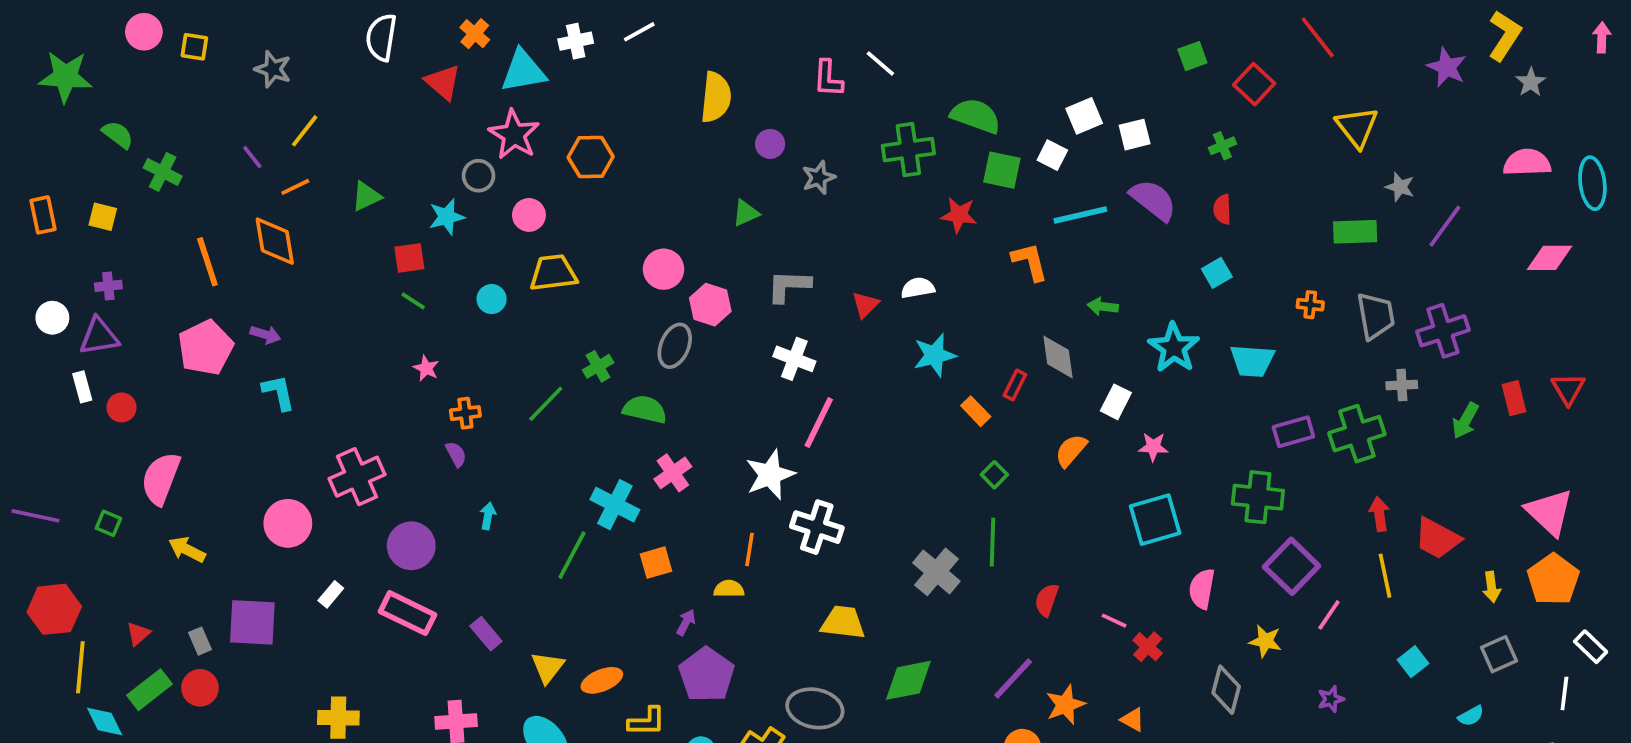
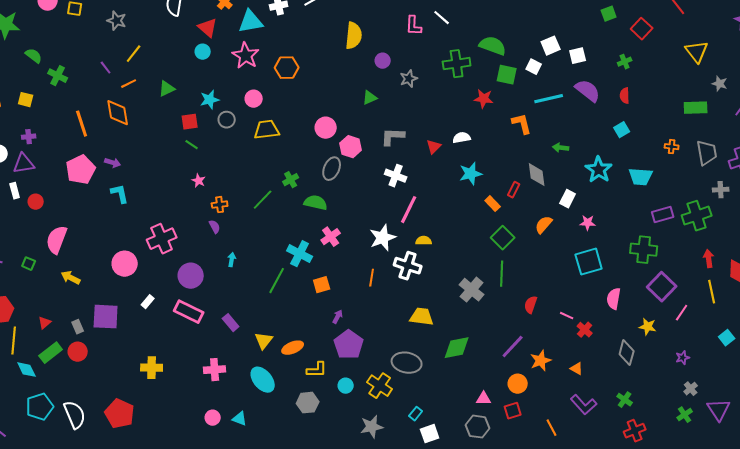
gray circle: (478, 176) -> (227, 120), moved
cyan circle: (492, 299) -> (203, 52), moved
green square: (994, 475) -> (503, 238), size x1.6
yellow semicircle: (729, 589) -> (424, 241), moved

